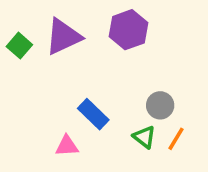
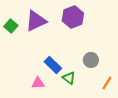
green triangle: (144, 137) -> (69, 78), moved
orange line: (176, 139) -> (107, 83), moved

